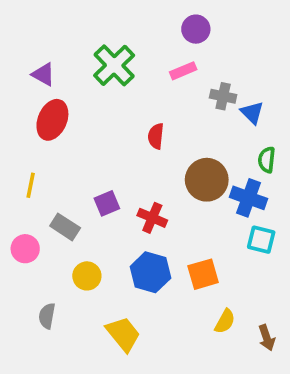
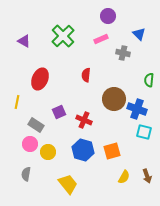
blue triangle: (252, 113) -> (139, 34), moved
red ellipse: (52, 120) -> (40, 79), moved
green semicircle: (267, 160) -> (149, 80), moved
pink circle: (25, 249) -> (30, 144), moved
brown arrow: (267, 338) -> (147, 176), moved

